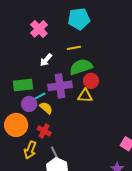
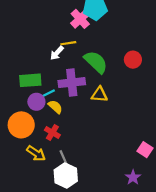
pink cross: (39, 29) -> (80, 19), moved
yellow line: (74, 48) -> (68, 43), moved
green semicircle: (81, 67) -> (96, 62), turned 60
red circle: (91, 81) -> (133, 60), moved
yellow arrow: (30, 150) -> (36, 153), turned -78

